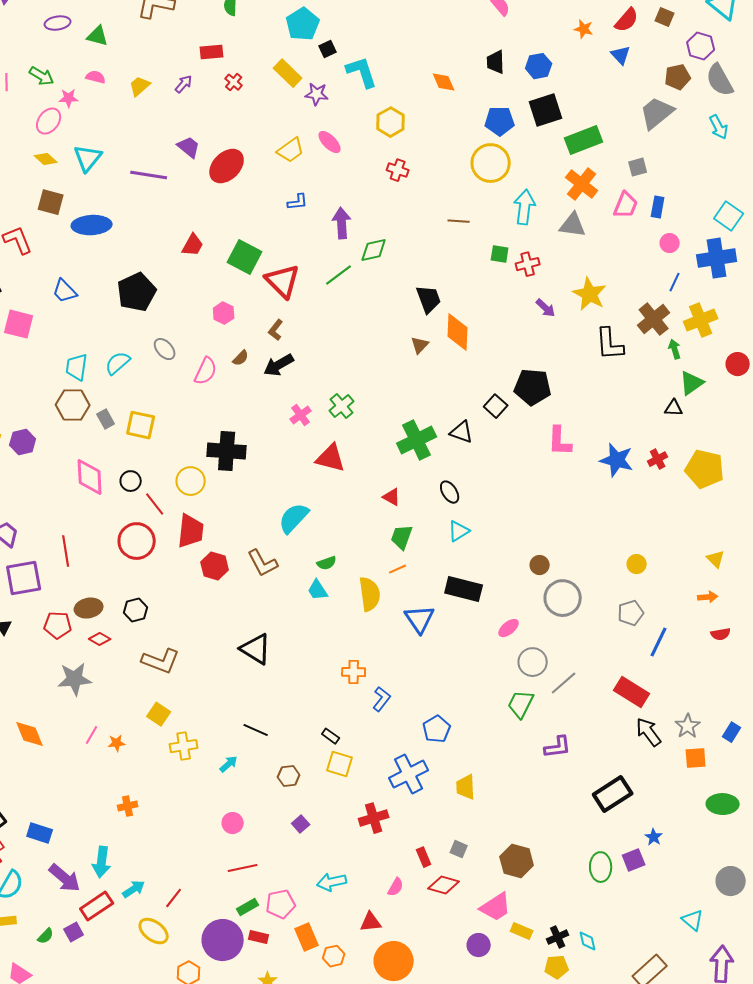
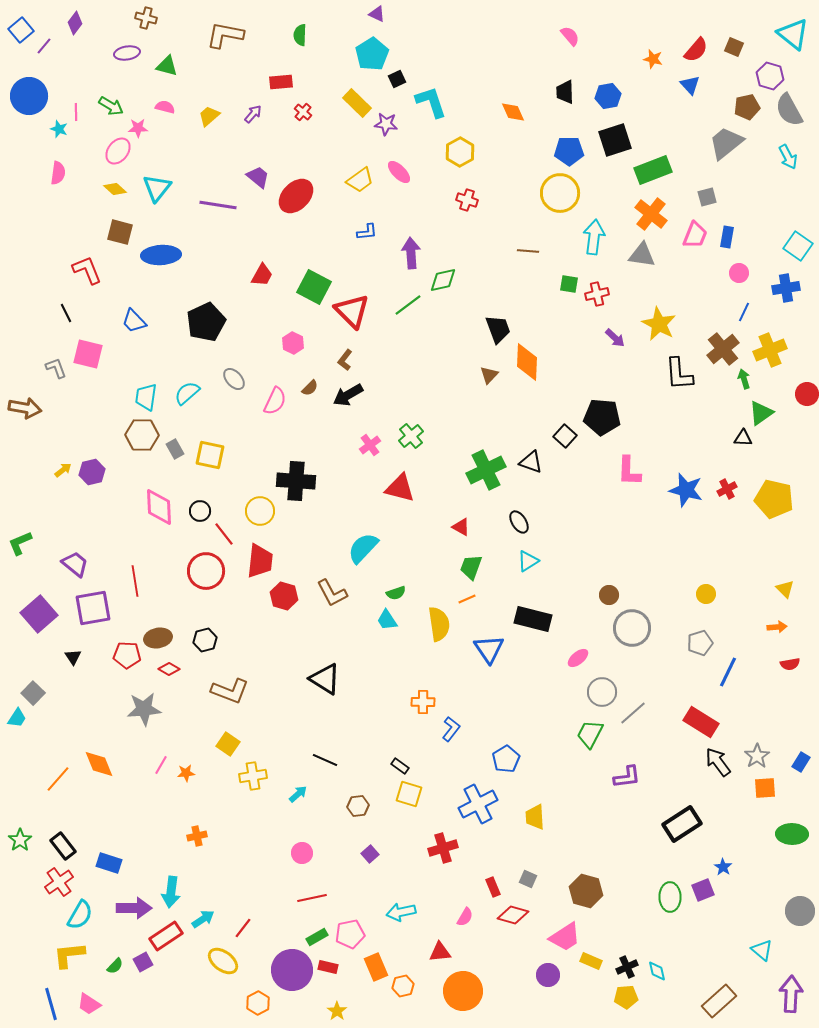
blue cross: (717, 258) -> (786, 288), size x0.7
purple arrow: (65, 878) -> (134, 908), turned -40

